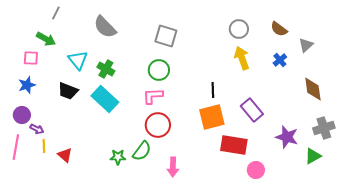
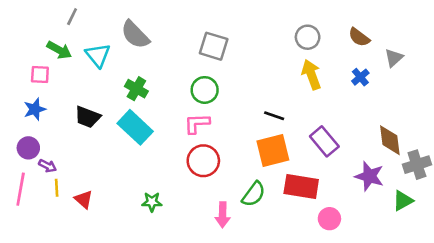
cyan triangle: (78, 60) -> (98, 55), moved
brown diamond: (313, 89) -> (390, 140), moved
black line: (213, 90) -> (274, 116), turned -70
green semicircle: (142, 151) -> (254, 194), moved

